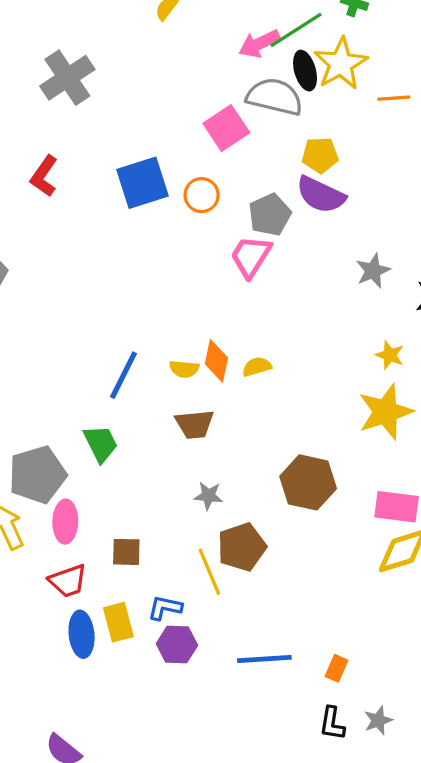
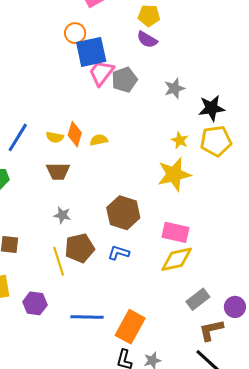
blue square: (142, 183) -> (91, 52), moved
purple semicircle: (321, 195) -> (147, 40), size x0.7
gray pentagon: (270, 215) -> (124, 80), moved
blue L-shape: (165, 608) -> (119, 253), moved
orange rectangle: (337, 668) -> (130, 327), size x2.0

